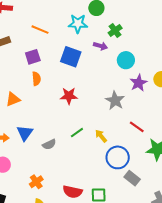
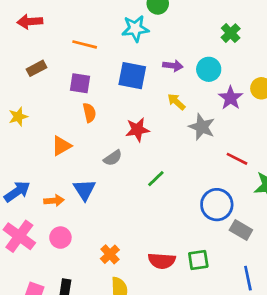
green cross: (115, 30) -> (231, 33), moved
purple arrow: (100, 46) -> (173, 66), moved
purple square: (33, 57) -> (80, 83), turned 35
yellow arrow: (101, 136) -> (176, 102), moved
gray semicircle: (49, 144) -> (113, 158), moved

